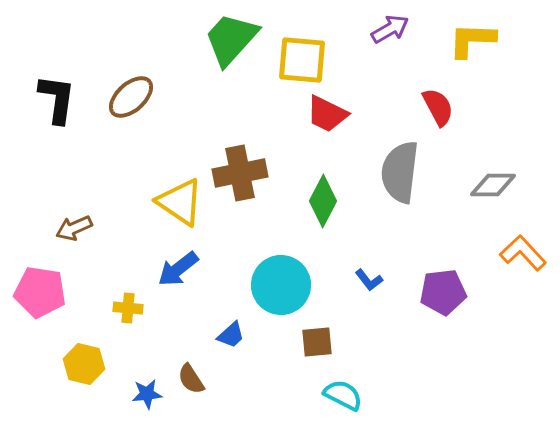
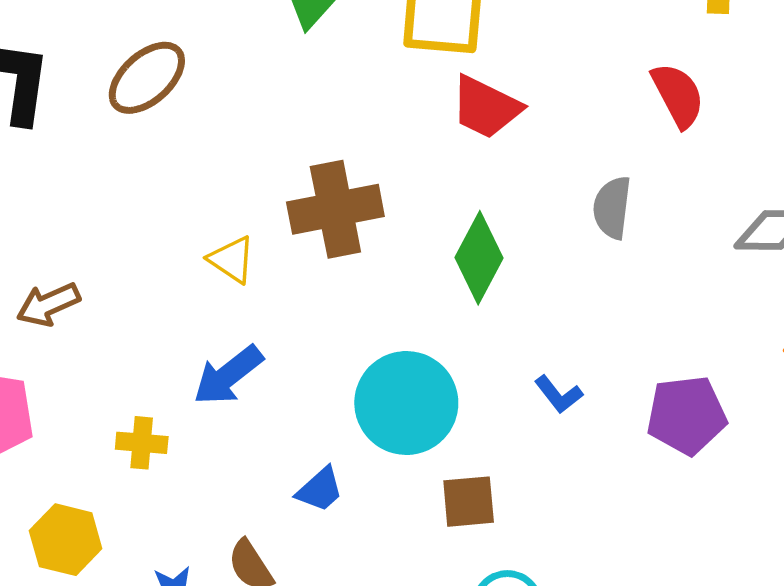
gray semicircle: (400, 172) -> (612, 208), size x0.6
yellow triangle: (180, 202) -> (232, 259), size x0.6

